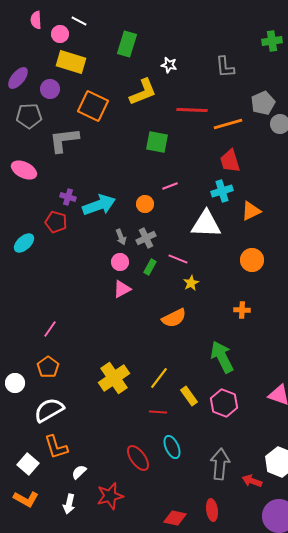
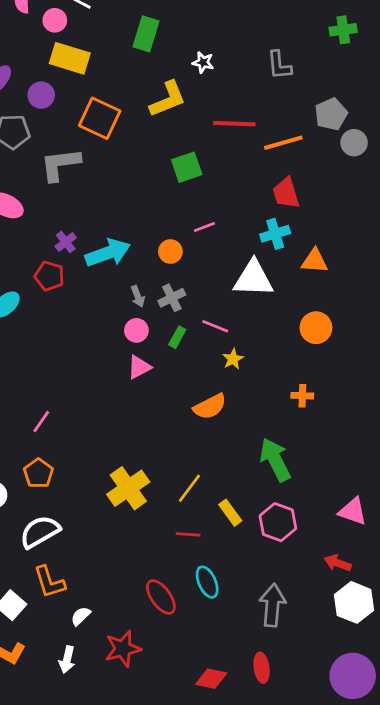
green square: (157, 142) -> (187, 167), turned -30
purple cross: (68, 197) -> (66, 242), turned 35
orange triangle: (251, 211) -> (315, 261), turned 30
red arrow: (252, 481) -> (338, 563), moved

